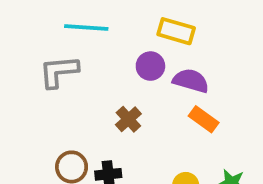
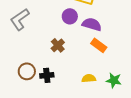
gray L-shape: (59, 72) -> (20, 19), turned -30

